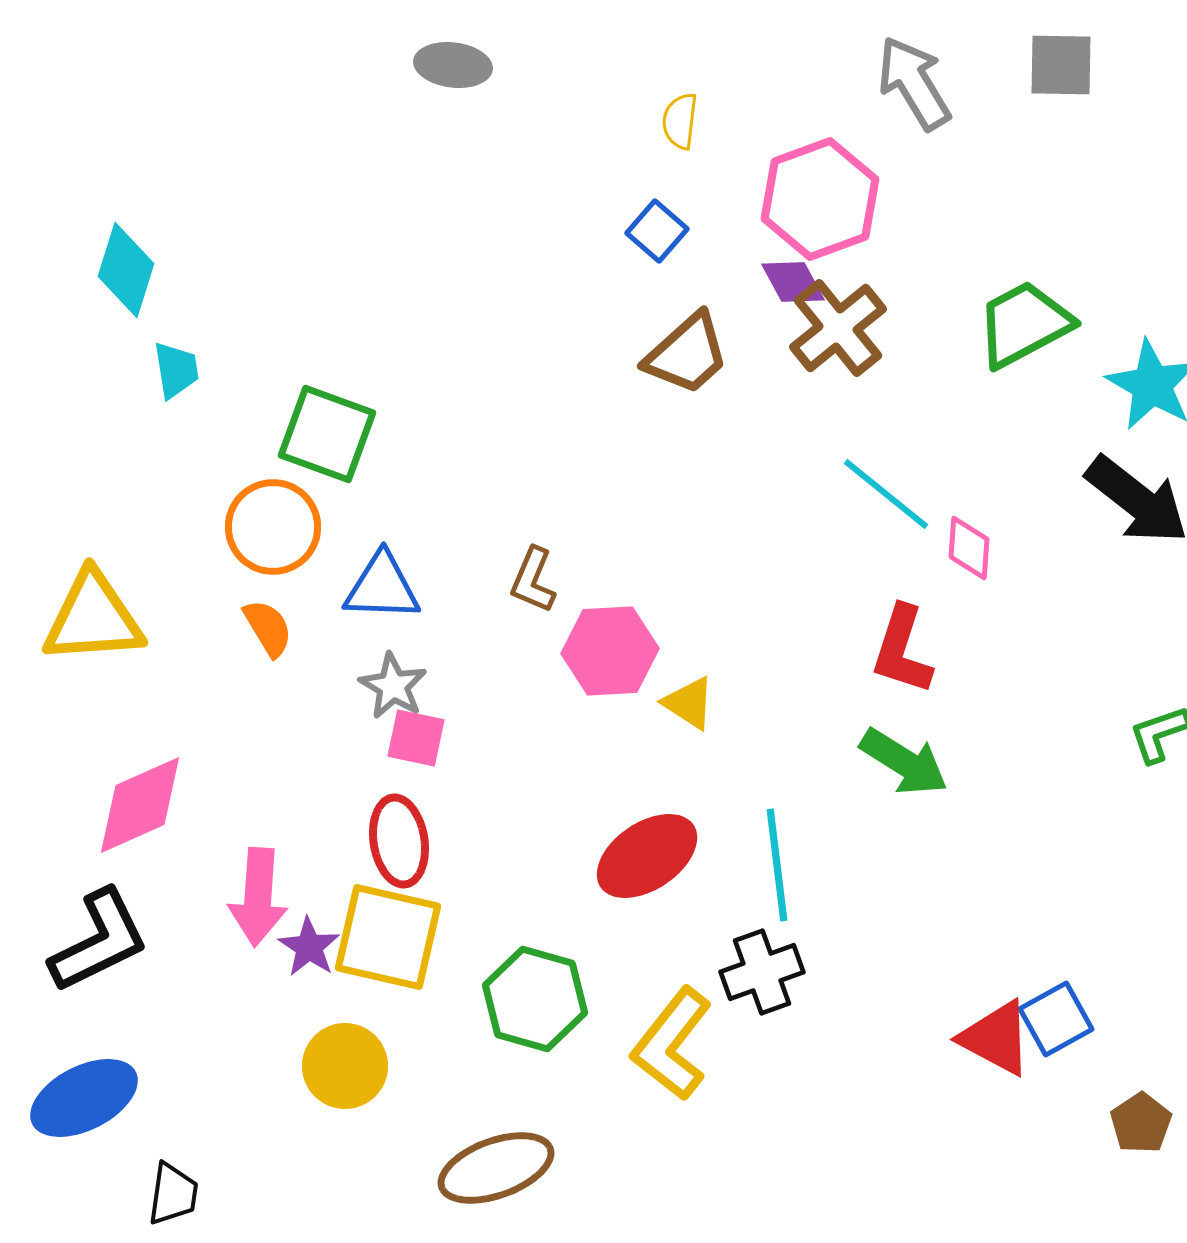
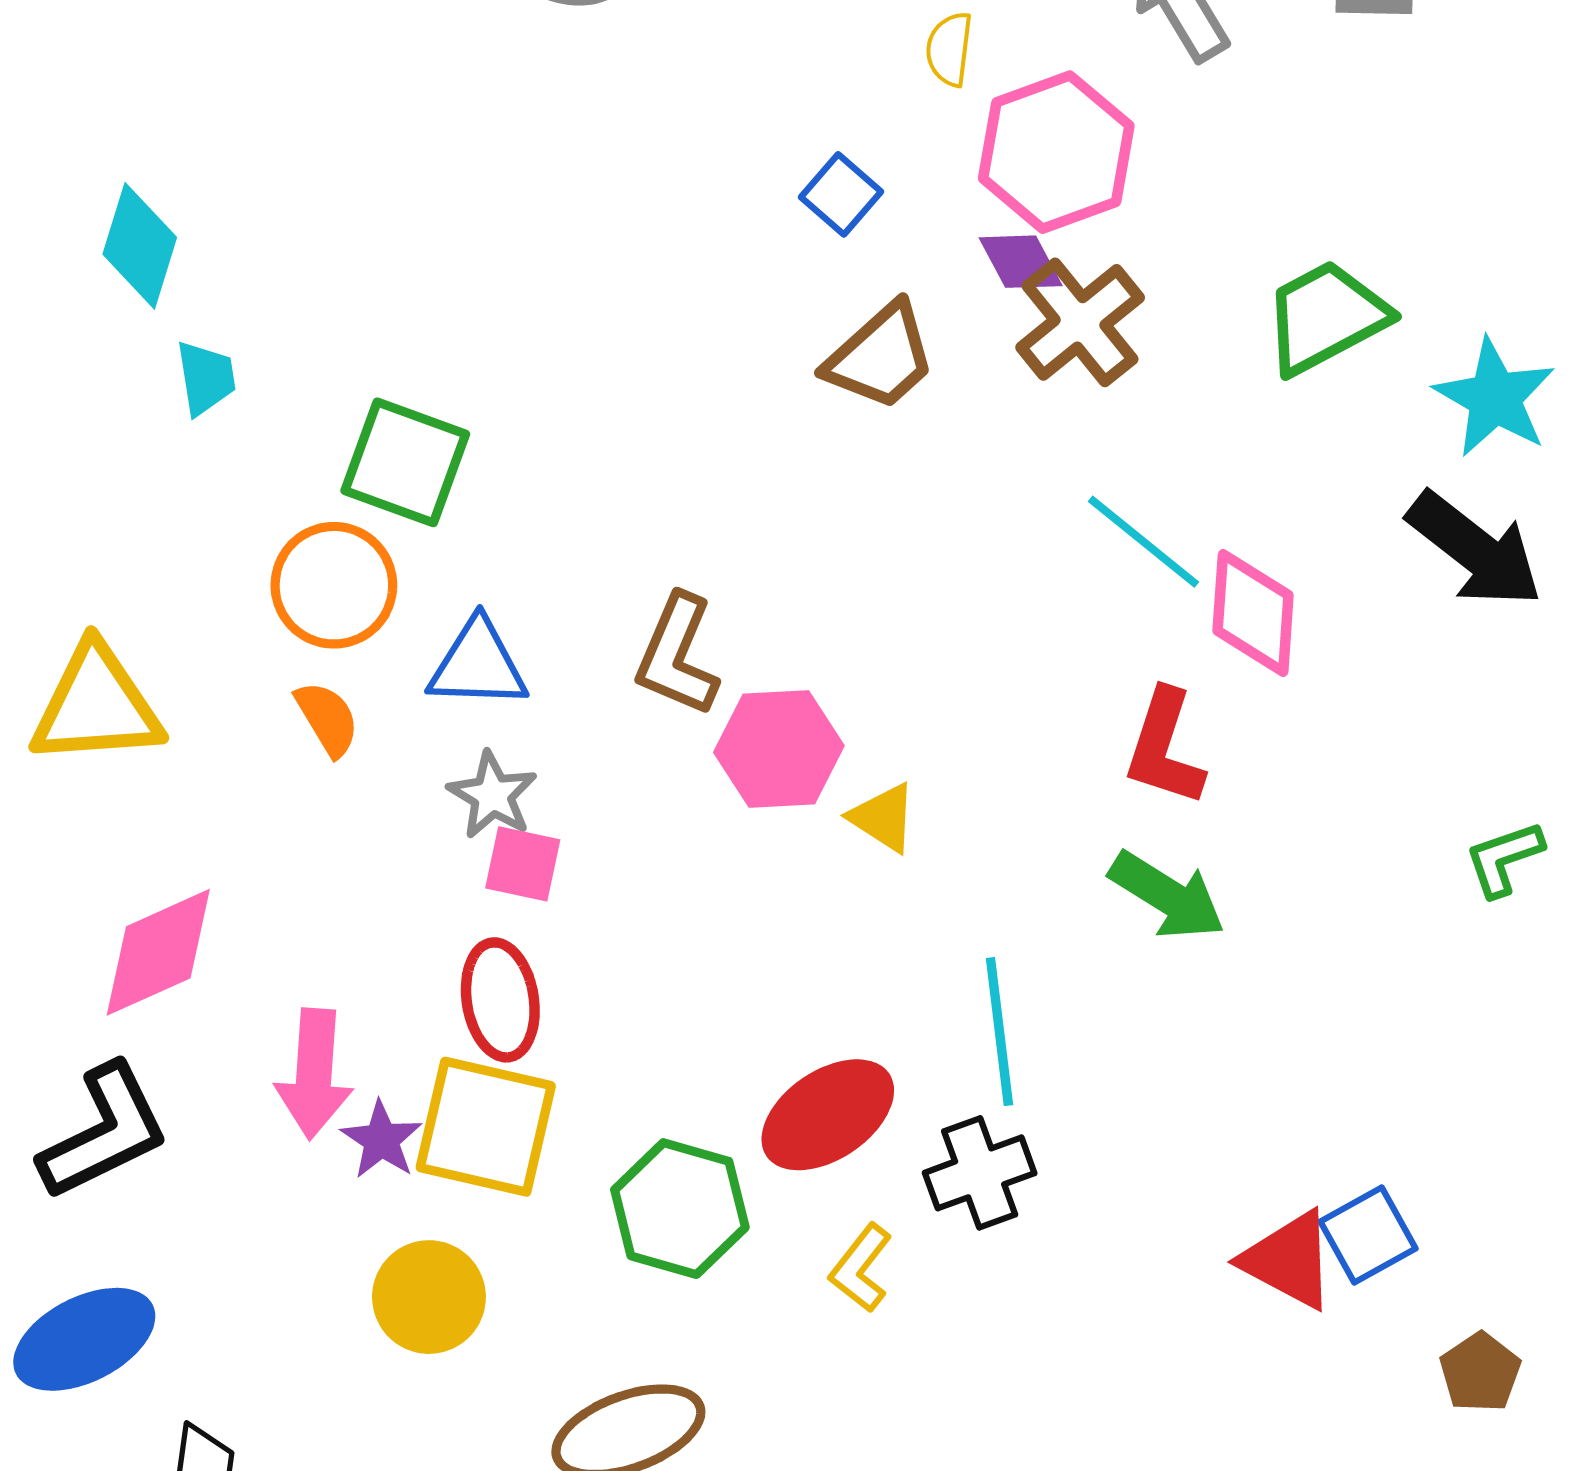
yellow semicircle: (680, 121) -> (949, 49), moved
pink diamond: (969, 548) -> (1253, 613), size x1.5
brown L-shape: (533, 580) -> (677, 655), size x1.4
red ellipse: (647, 856) -> (828, 1115), moved
yellow L-shape: (672, 1044) -> (861, 1268), size x0.6

